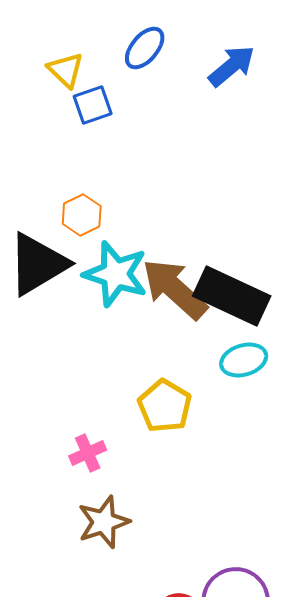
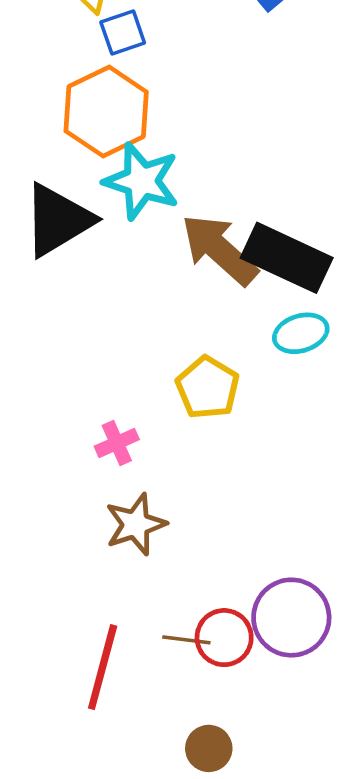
orange hexagon: (82, 215) -> (106, 112), moved, size x1.8
cyan star: (116, 274) -> (142, 181), moved

